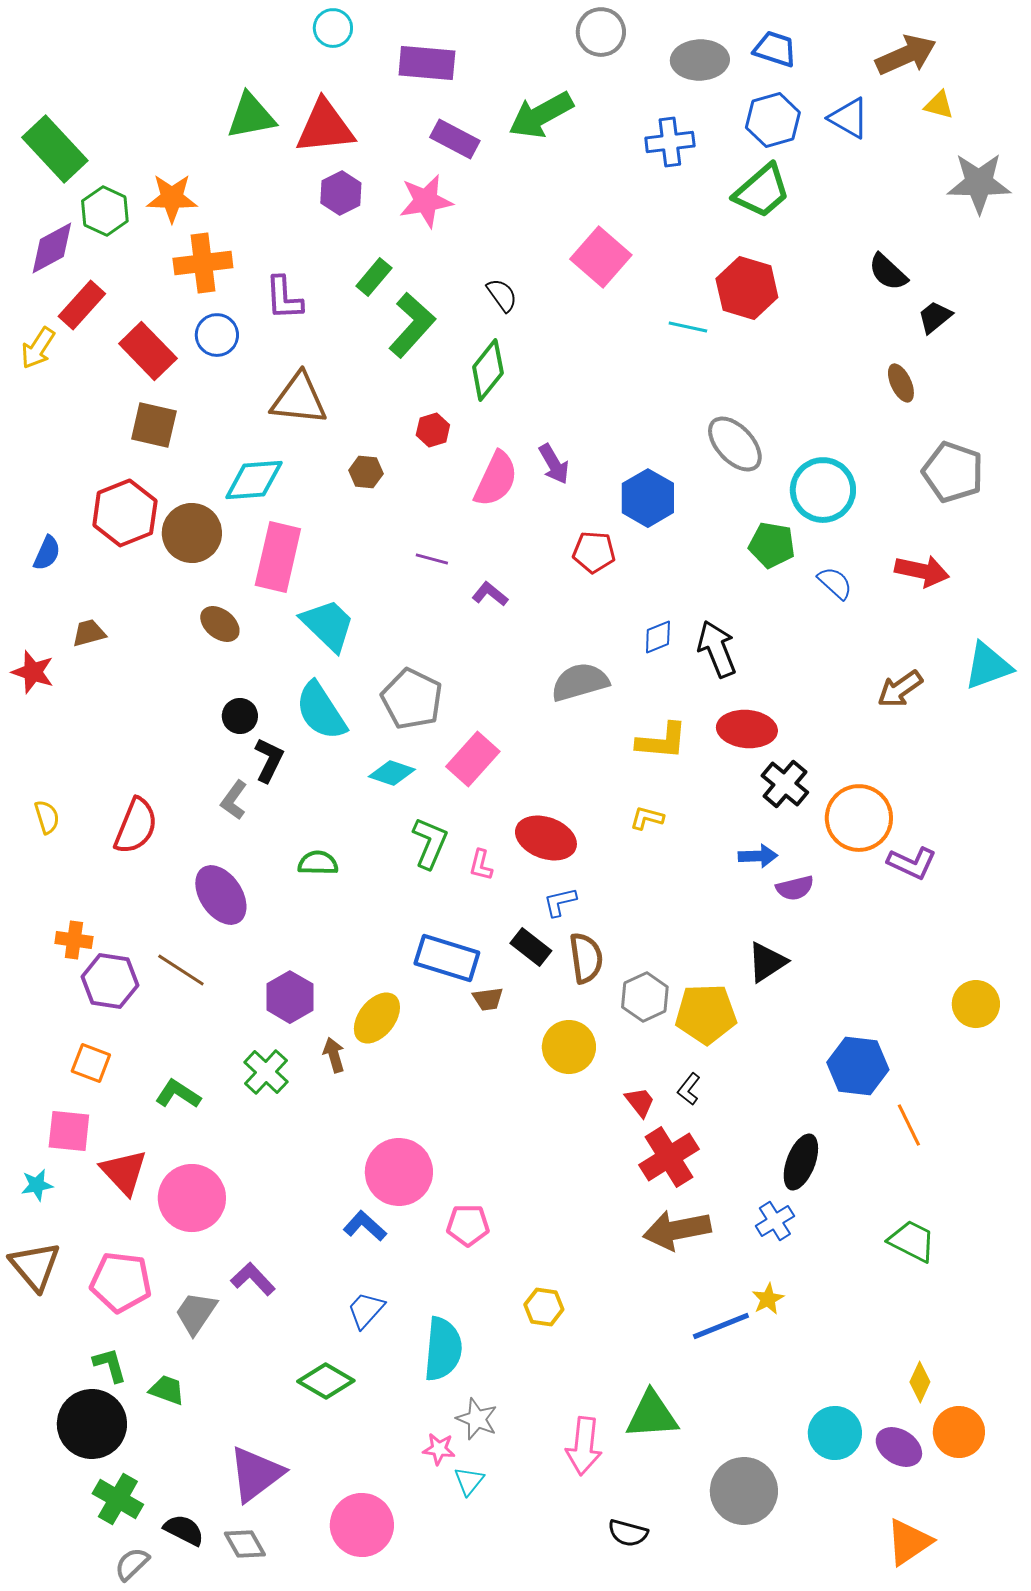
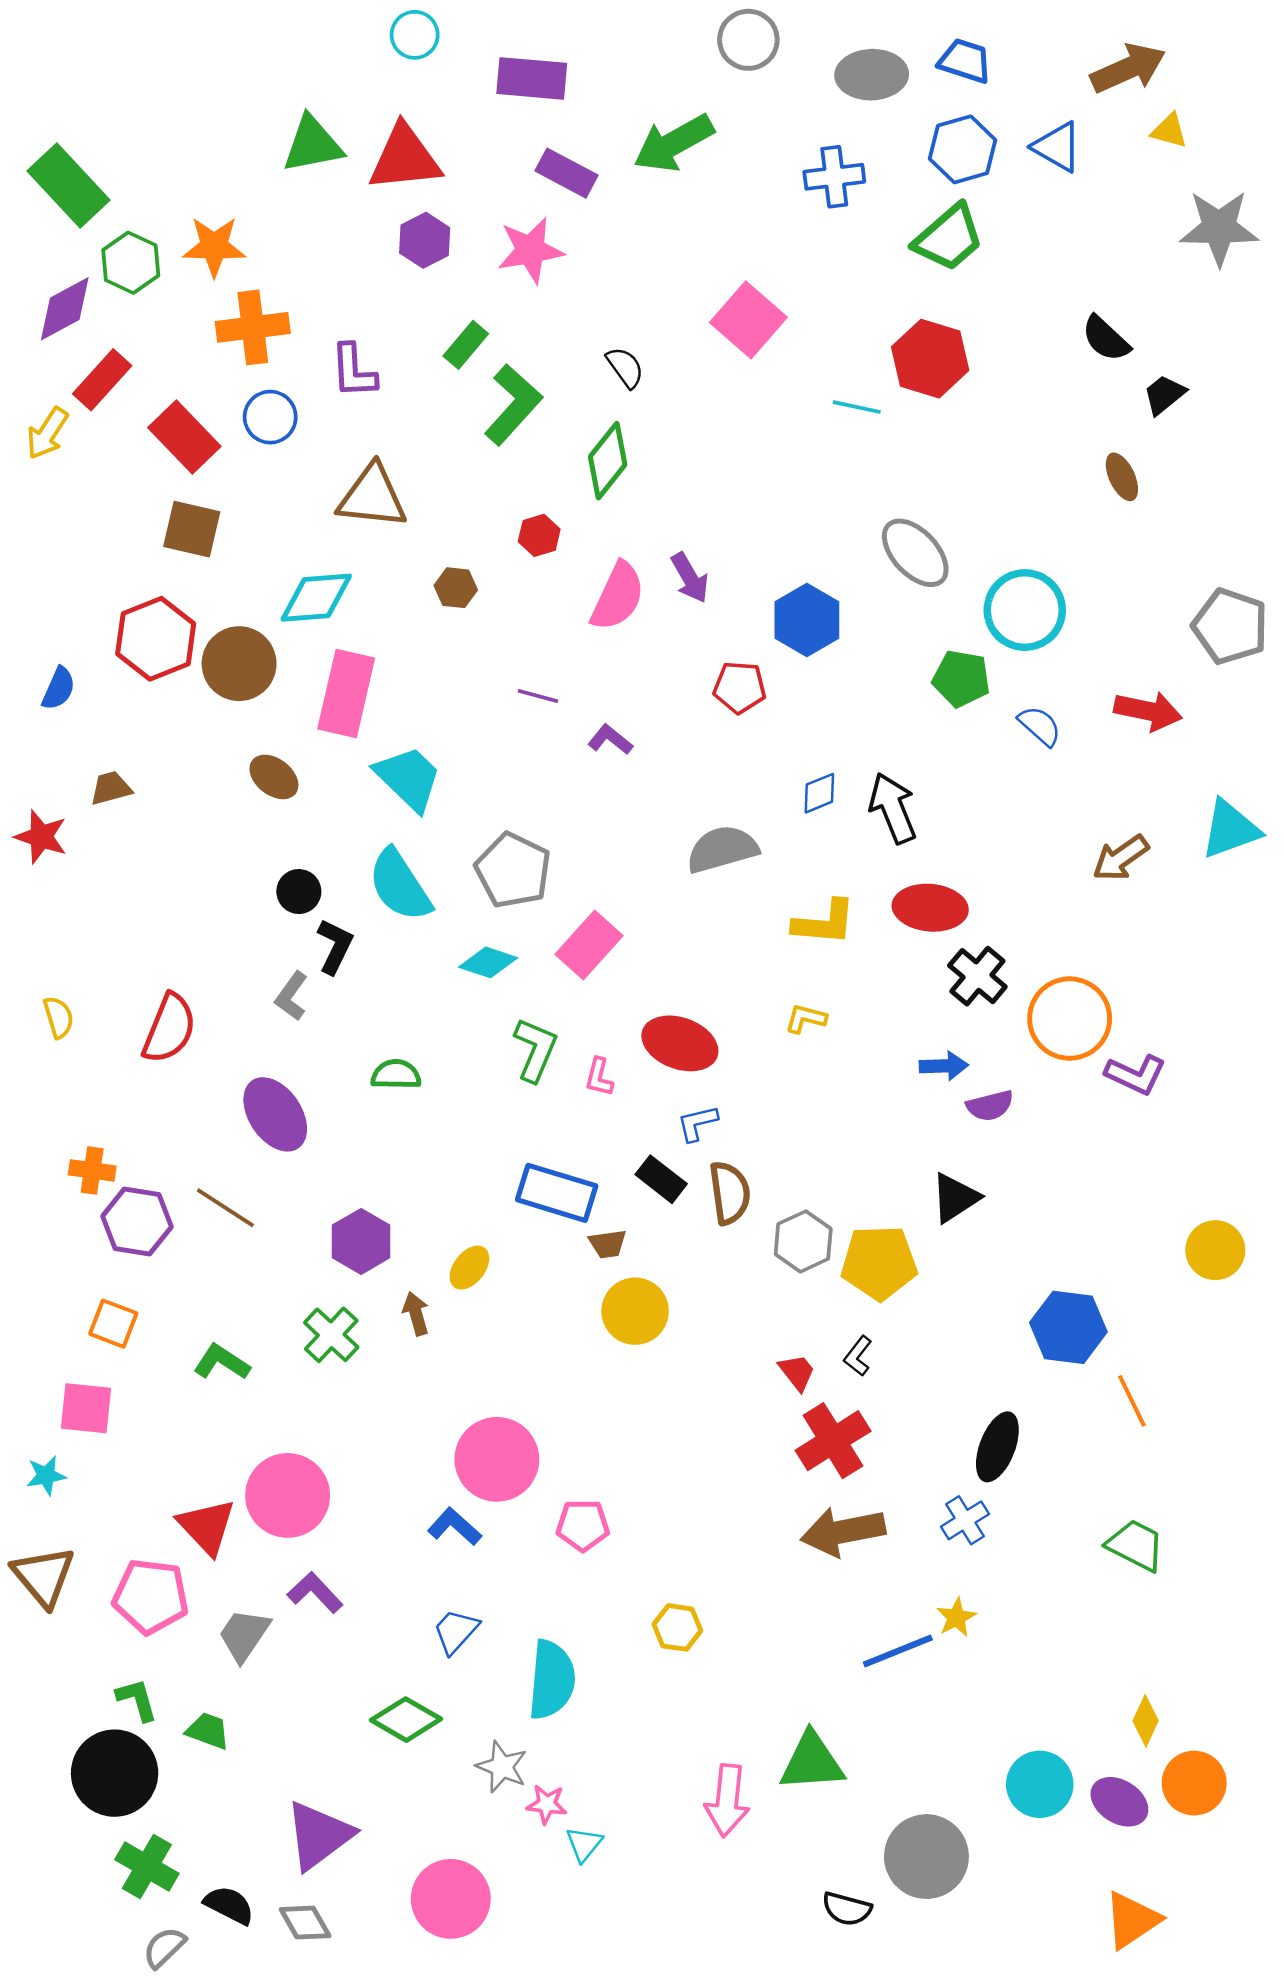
gray pentagon: (953, 472) -> (1230, 626), moved
yellow ellipse: (377, 1018) -> (469, 1268), size x0.7
yellow circle: (569, 1047) -> (635, 1311), moved
red triangle: (124, 1172) -> (207, 1527), moved
pink circle: (192, 1198) -> (288, 1495), moved
gray star: (477, 1419) -> (502, 1767), moved
black semicircle: (628, 1533) -> (847, 1909), moved

